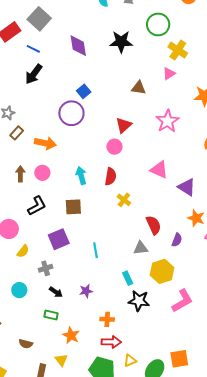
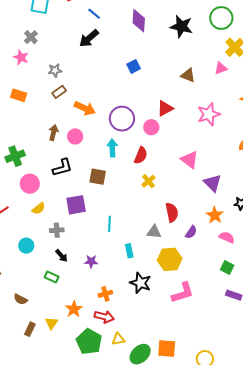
purple circle: (71, 113) -> (122, 119), moved
cyan rectangle: (128, 278) -> (129, 251), moved
orange cross: (107, 319) -> (105, 294), turned -32
orange star: (71, 335) -> (74, 309), moved

